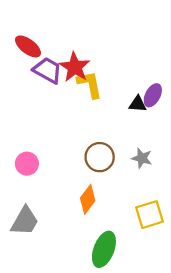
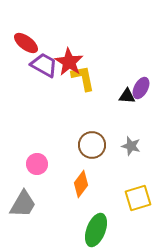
pink circle: (27, 164) -> (37, 164), moved

